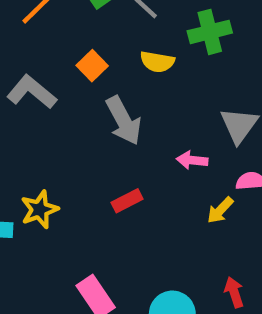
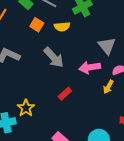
orange square: (92, 66) -> (37, 25), moved
pink arrow: (192, 160) -> (90, 67), size x1.5

